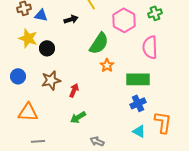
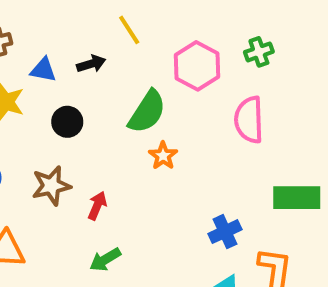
blue triangle: (41, 15) -> (43, 70), moved
black circle: (47, 48) -> (67, 122), moved
green rectangle: (138, 79) -> (297, 198), moved

